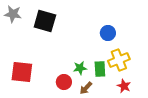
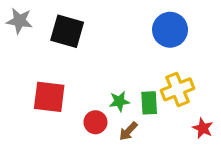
blue circle: (108, 33) -> (170, 30), moved, size x1.5
red square: (22, 72) -> (49, 97), moved
red star: (124, 86) -> (203, 128), moved

